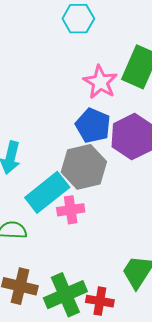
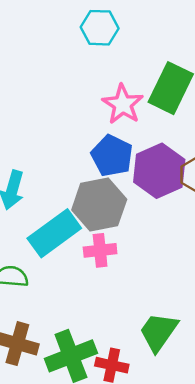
pink cross: (71, 210) -> (100, 250), moved

